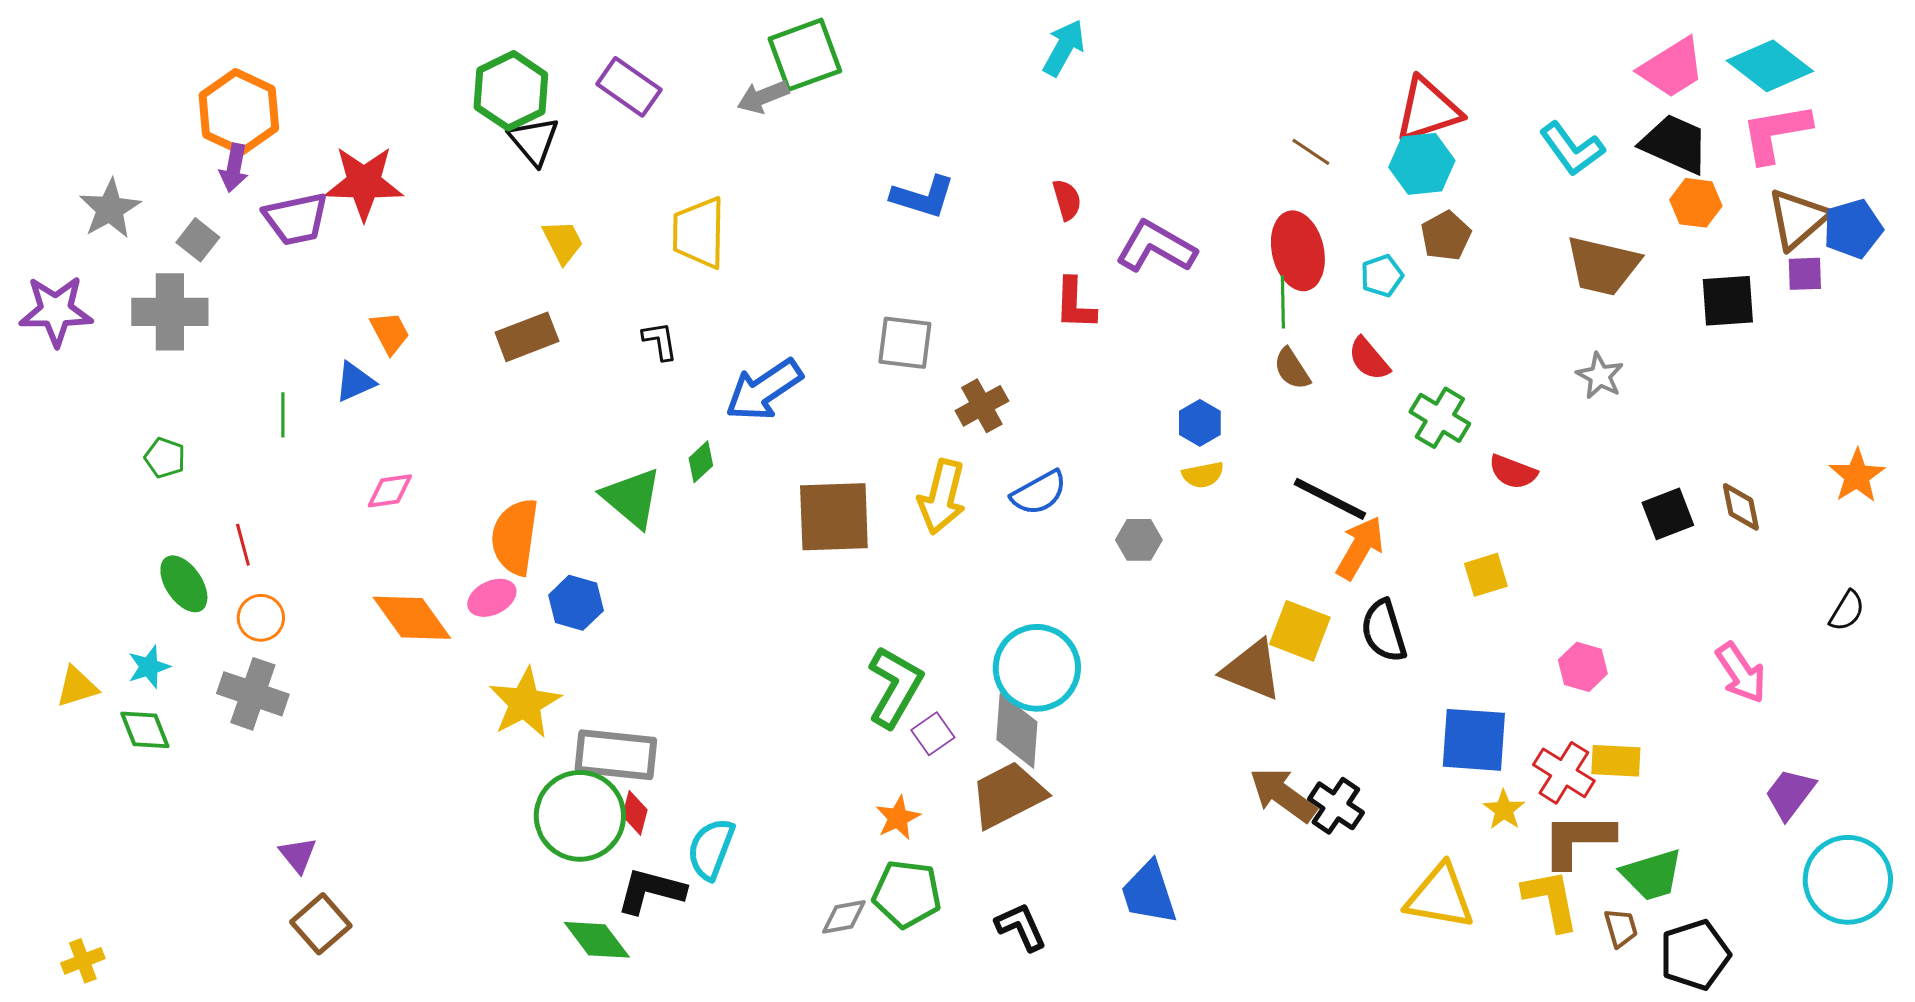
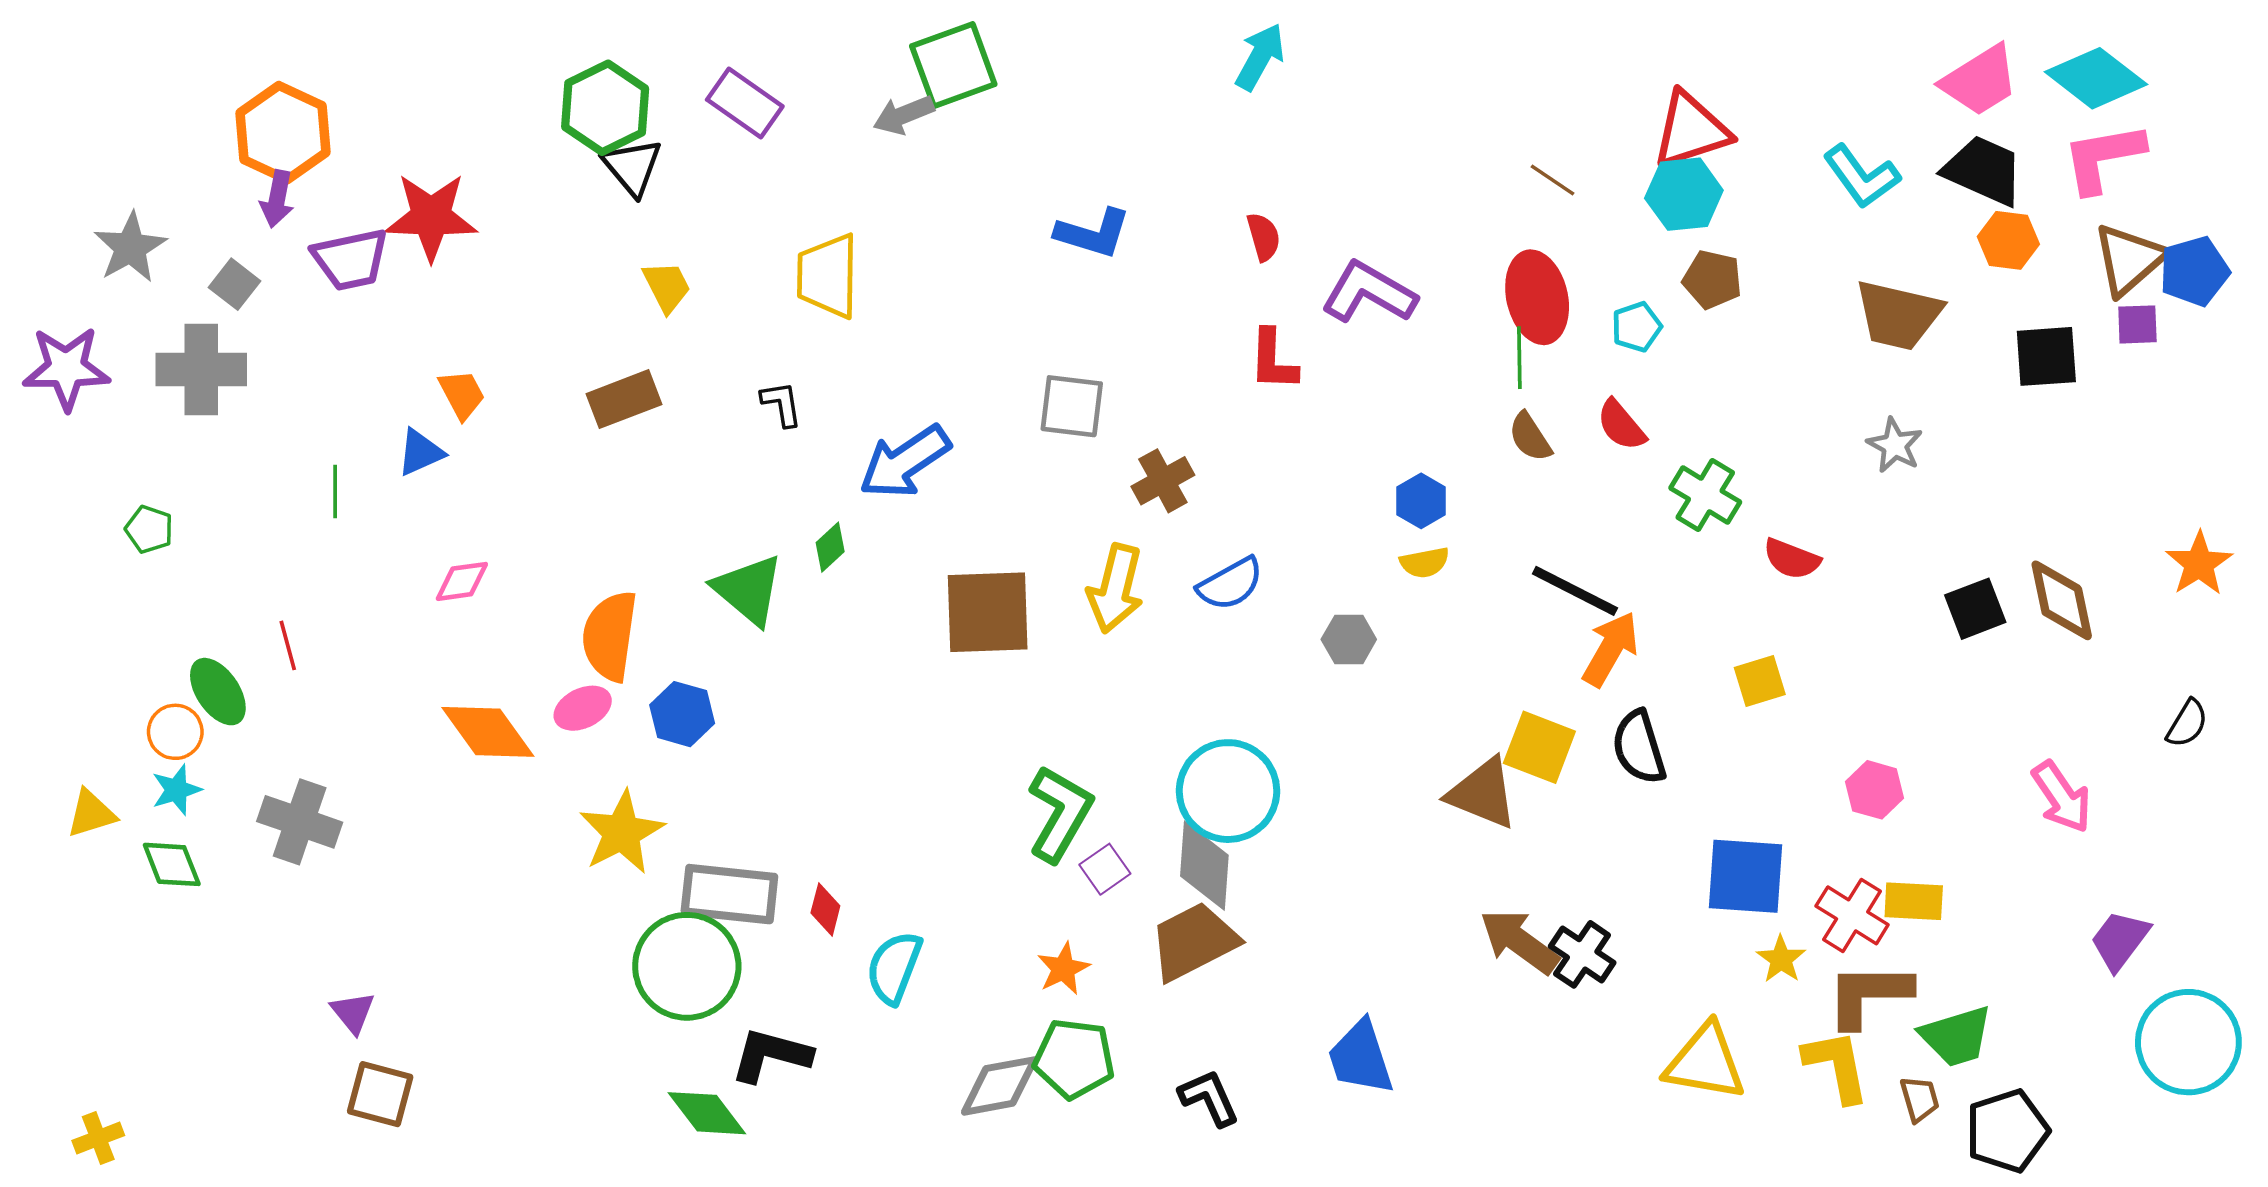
brown pentagon: (1446, 236) -> (1712, 279), turned -30
green pentagon: (165, 458) -> (149, 529), moved
brown diamond: (1741, 507) -> (2062, 600), size x1.4
orange circle: (261, 618) -> (175, 732), moved
red diamond: (635, 813) -> (825, 909), moved
cyan semicircle: (711, 849) -> (894, 967), moved
gray diamond: (844, 917) -> (999, 1086), size x1.5
brown square: (321, 924) -> (380, 1094), turned -34

